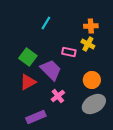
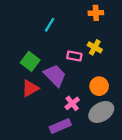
orange cross: (91, 26) -> (96, 13), moved
pink cross: (58, 96) -> (72, 103), moved
purple rectangle: (36, 117) -> (60, 126), moved

